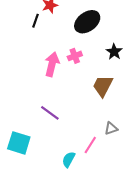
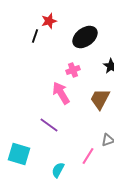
pink arrow: (52, 64) -> (61, 93), moved, turned -45
cyan semicircle: (69, 159) -> (58, 170), moved

